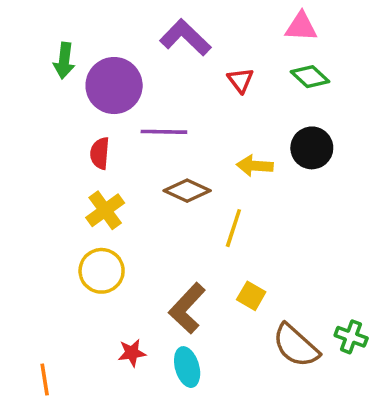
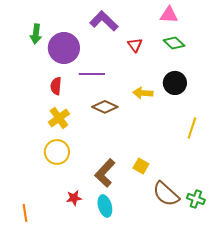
yellow line: (233, 228) -> (192, 128), moved
green cross: (351, 337) -> (196, 199), moved

